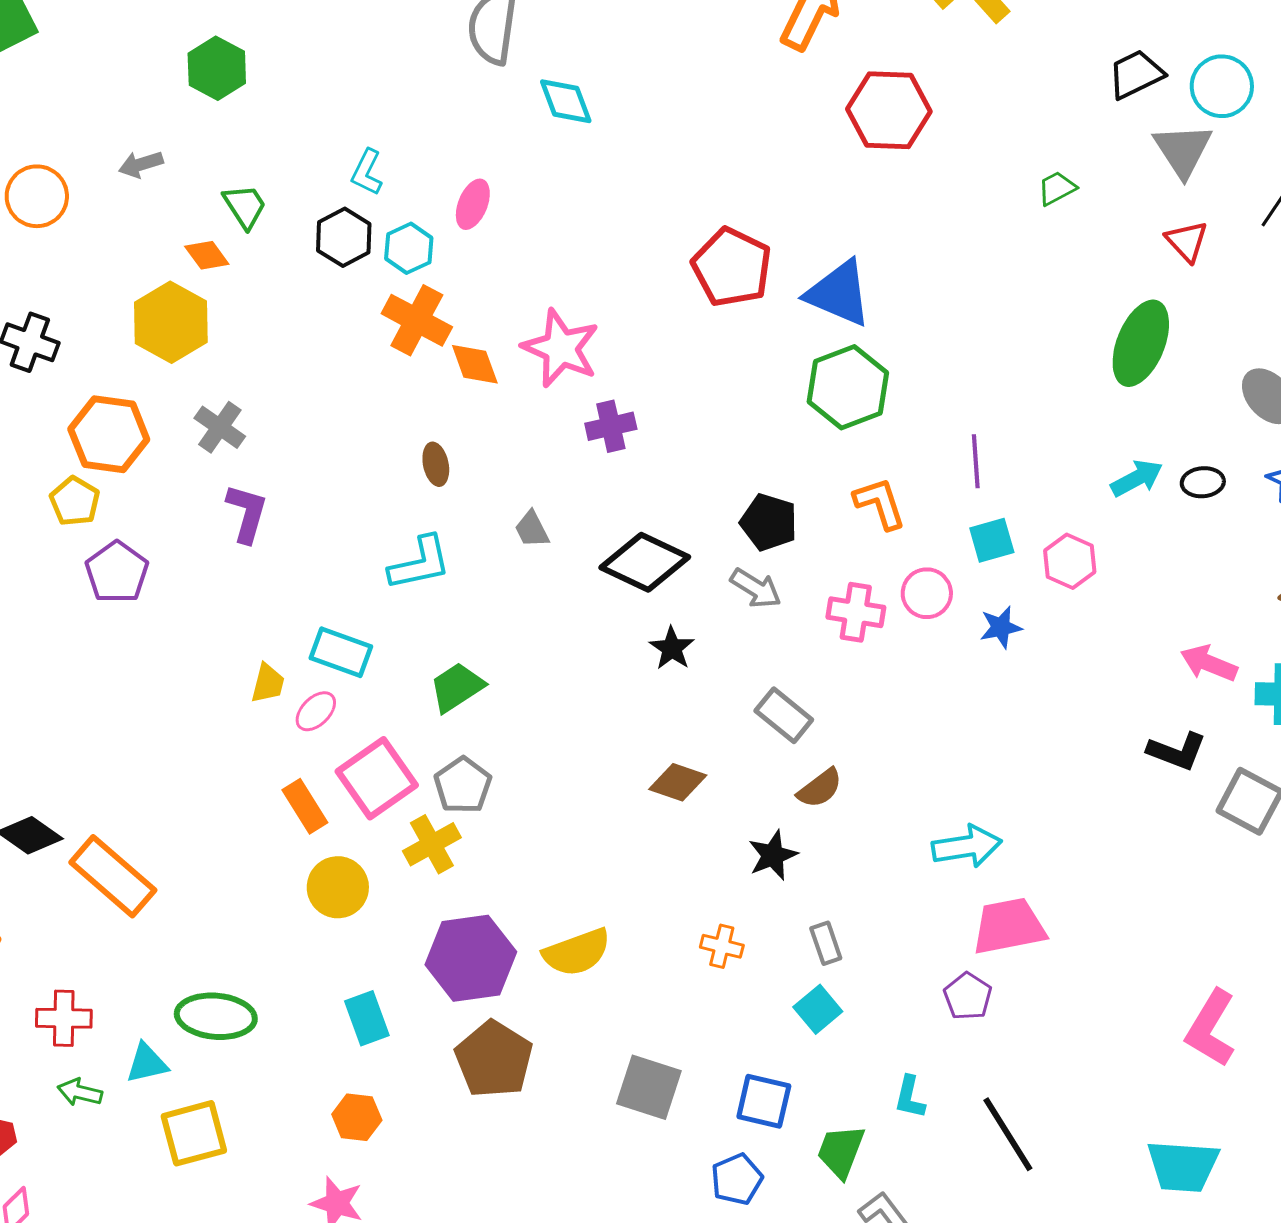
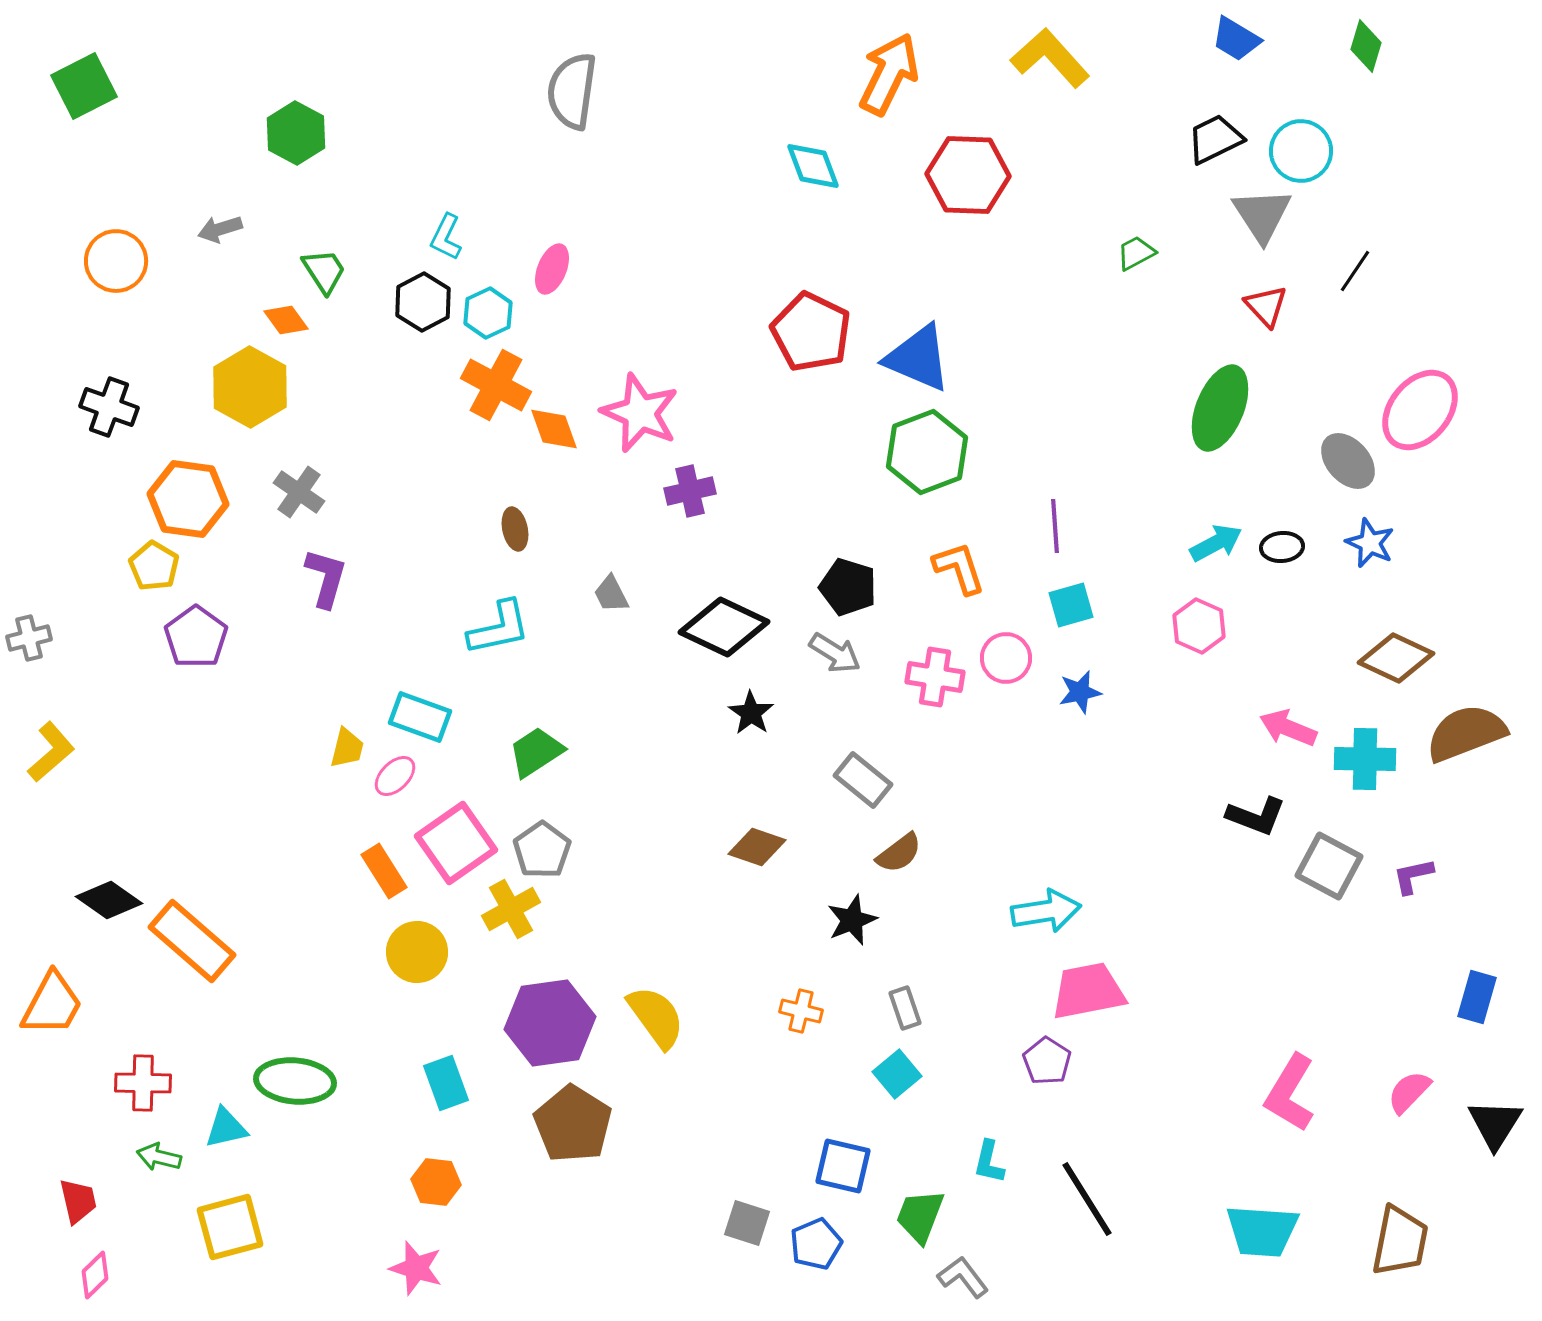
cyan diamond: (566, 101) -> (813, 166), moved
pink hexagon: (1070, 561) -> (1199, 626), moved
yellow semicircle: (577, 952) -> (656, 1017), turned -106
gray square: (649, 1087) -> (747, 1223), moved, size x0.7
yellow square: (194, 1133) -> (230, 1227), moved

